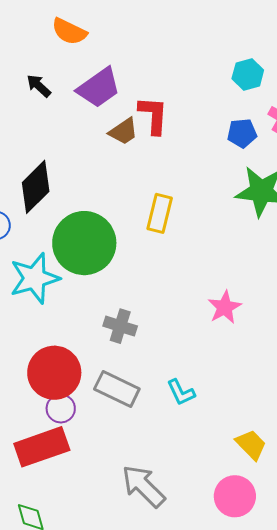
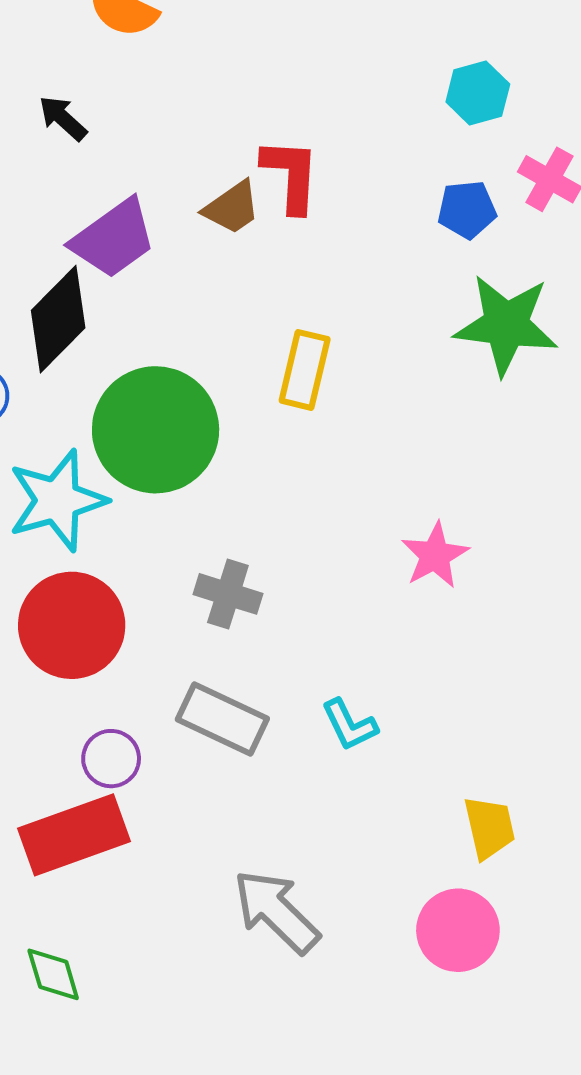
purple trapezoid: (99, 88) -> (113, 239), moved
red circle: (54, 373) -> (72, 625), moved
yellow trapezoid: (251, 445) -> (489, 828), turned 32

